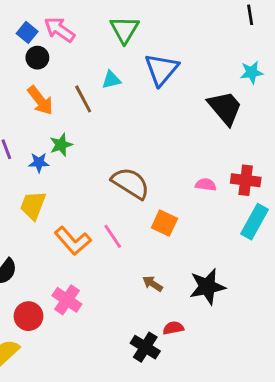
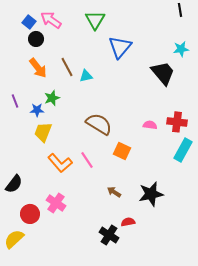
cyan triangle: (111, 80) -> (86, 76), moved
yellow trapezoid: (33, 205) -> (43, 132), moved

